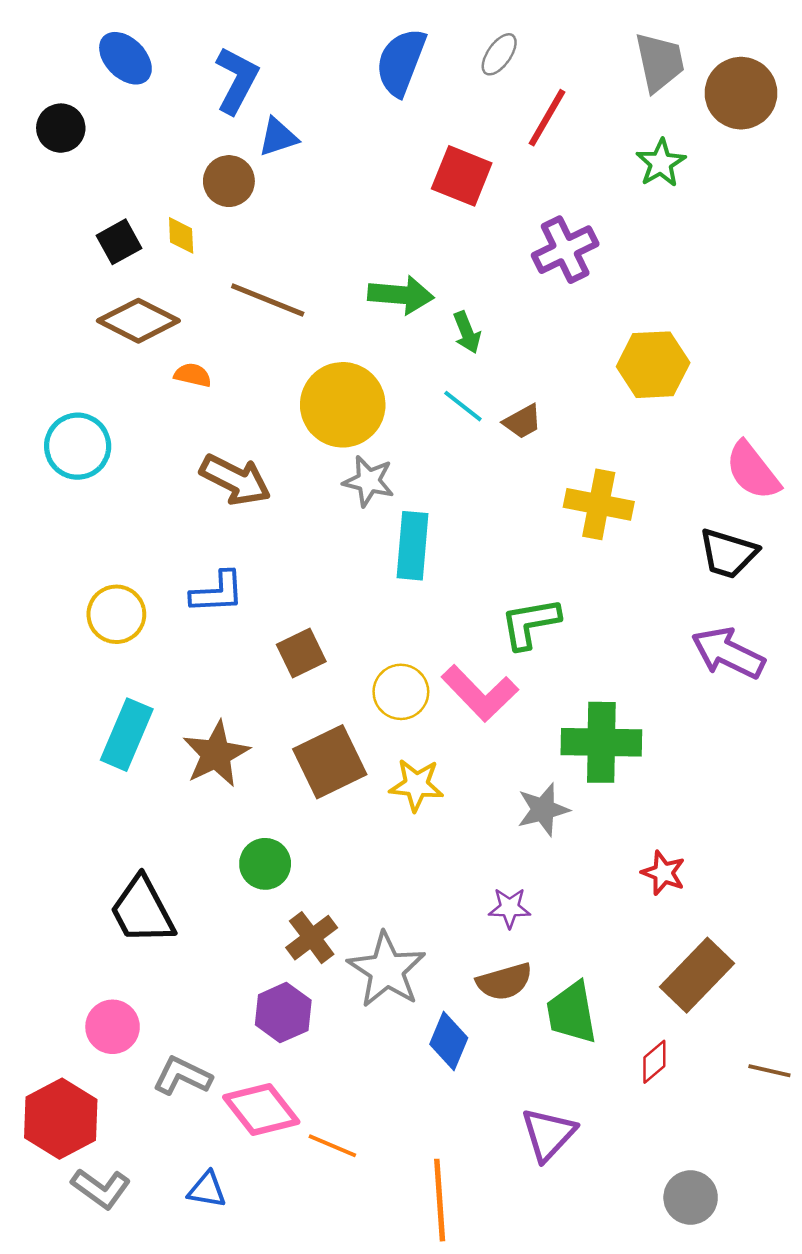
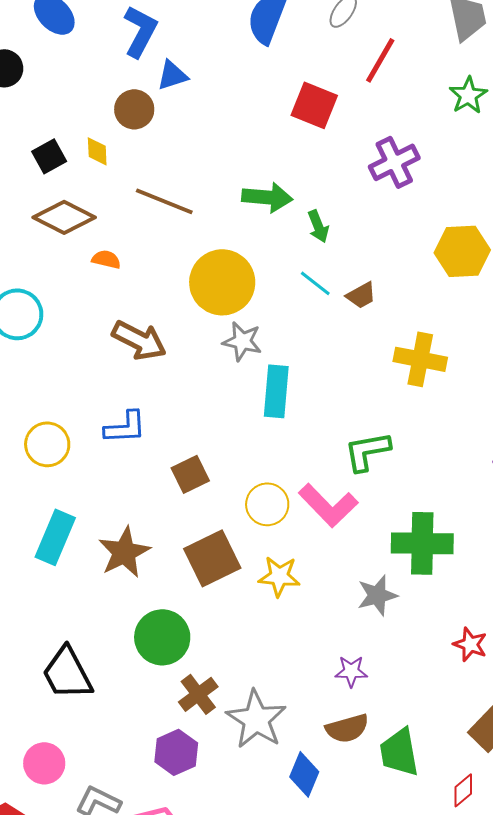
green circle: (265, 864) -> (162, 637), size x1.4

